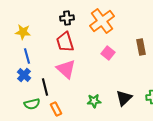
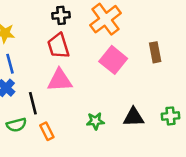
pink square: (108, 53) -> (113, 60), size x1.5
pink triangle: (66, 69) -> (60, 80), turned -45
black triangle: (124, 98) -> (134, 117), turned 42

